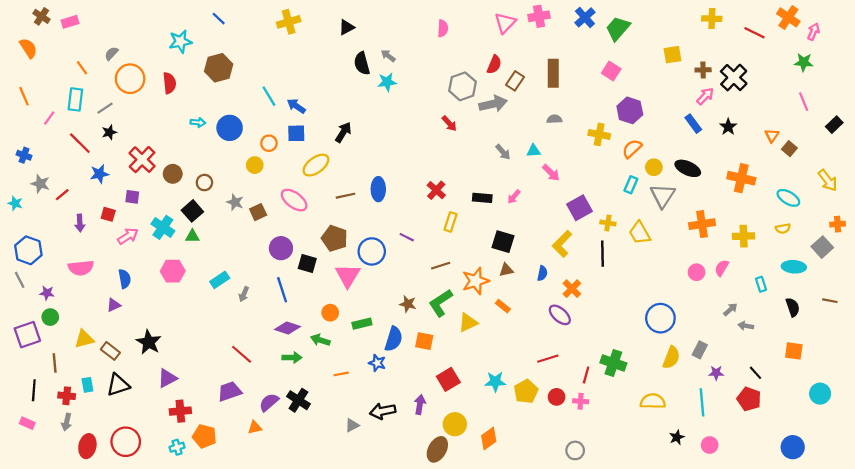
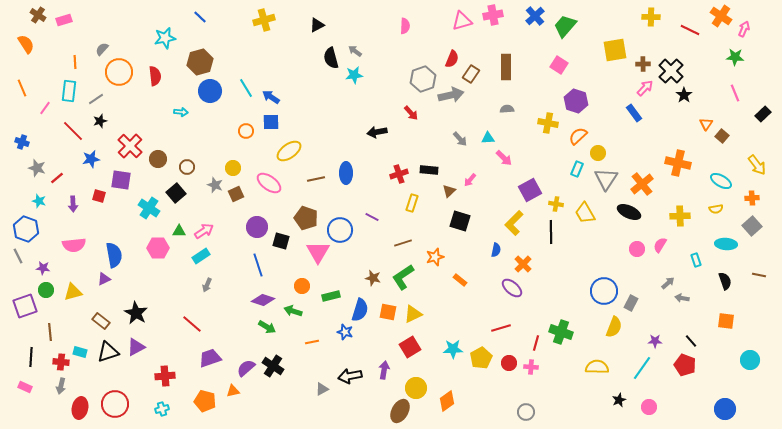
pink triangle: (505, 23) -> (462, 21), turned 30
yellow square: (672, 55) -> (615, 50), size x1.4
orange line: (82, 68) -> (75, 62), turned 32
black star: (728, 127) -> (684, 95), moved
blue circle: (230, 128) -> (210, 91), moved
black arrow: (343, 132) -> (377, 132), moved, turned -132
yellow circle: (255, 165) -> (233, 168), moved
black ellipse: (688, 168) -> (629, 212), moved
red cross: (436, 190) -> (399, 174), turned 30
purple square: (132, 197) -> (121, 180), size x1.5
black rectangle: (482, 198) -> (429, 170), moved
cyan star: (15, 203) -> (39, 201), moved
orange cross: (702, 224) -> (642, 184), moved, turned -30
orange cross: (838, 224) -> (752, 198), moved
pink arrow: (128, 236) -> (204, 231), moved
green triangle: (192, 236) -> (179, 231), moved
brown triangle: (506, 270) -> (449, 191), moved, turned -32
blue semicircle: (125, 279) -> (114, 255), size x1.4
orange star: (476, 281) -> (435, 257), size x0.7
gray arrow: (244, 294) -> (207, 285), moved
yellow triangle: (468, 323) -> (413, 314), moved
yellow triangle: (84, 339) -> (73, 292), moved
gray rectangle: (700, 350) -> (631, 303), moved
red line: (242, 354) -> (192, 324), moved
green arrow: (292, 358) -> (267, 327), turned 30
purple triangle: (167, 378) -> (136, 347), moved
cyan rectangle: (87, 385) -> (80, 352), turned -64
cyan line: (702, 402) -> (642, 368), turned 40
orange pentagon: (204, 436) -> (205, 401), moved

